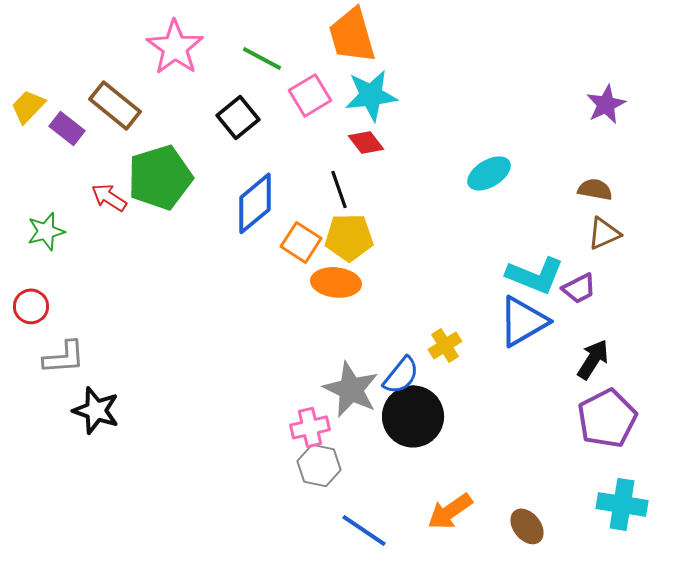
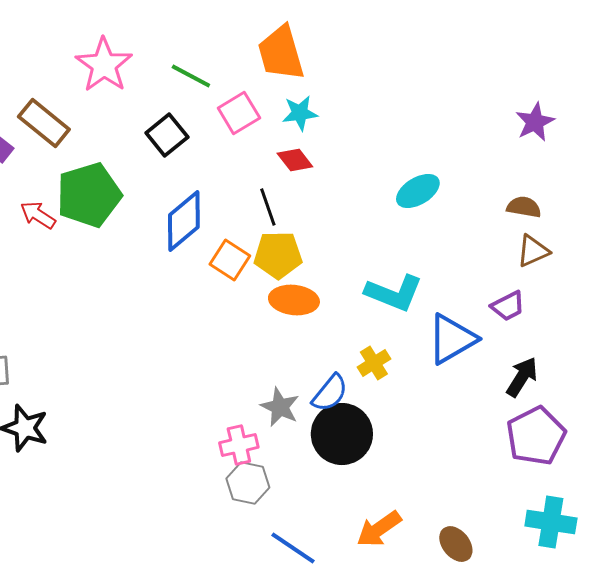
cyan star: (371, 95) -> (300, 113), size x0.7
cyan L-shape: (535, 275) -> (394, 293), moved
orange ellipse: (336, 282) -> (294, 300), moved
gray star: (351, 389) -> (280, 407), size x0.7

